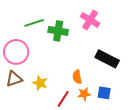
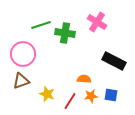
orange semicircle: (77, 77) -> (84, 79), turned 104
yellow star: (40, 83) -> (47, 94), moved

